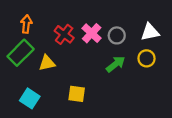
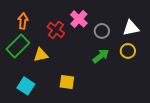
pink cross: (92, 33) -> (79, 19), moved

